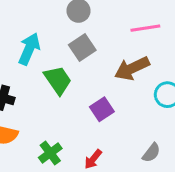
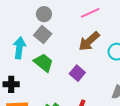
gray square: (82, 48) -> (43, 35), moved

